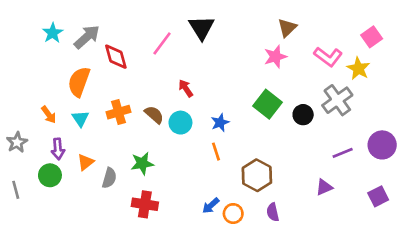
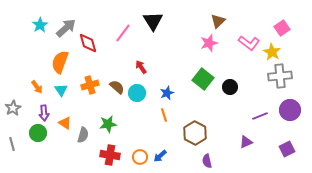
gray cross: (337, 100) -> (280, 76), moved, turned 30
orange triangle: (86, 162) -> (65, 123), turned -48
orange circle: (233, 214) -> (140, 157), moved

